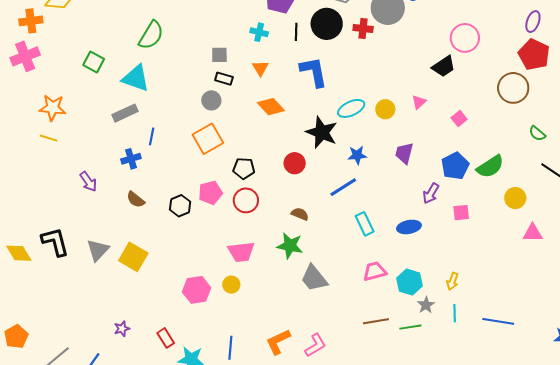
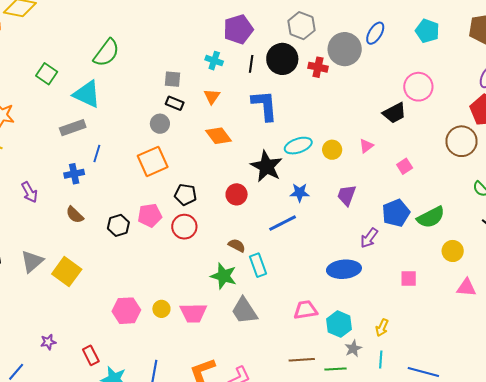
pink square: (461, 213) -> (409, 278), moved
cyan rectangle: (365, 224) -> (258, 265), moved
blue ellipse: (409, 227) -> (344, 269), size x1.4
pink trapezoid: (241, 252) -> (193, 313), moved

